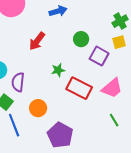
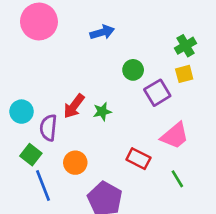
red arrow: (37, 41) -> (74, 106), moved
purple square: (99, 56) -> (157, 93), turned 30
red rectangle: (79, 88) -> (138, 159), moved, size x0.7

